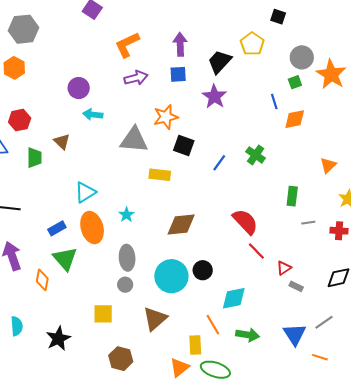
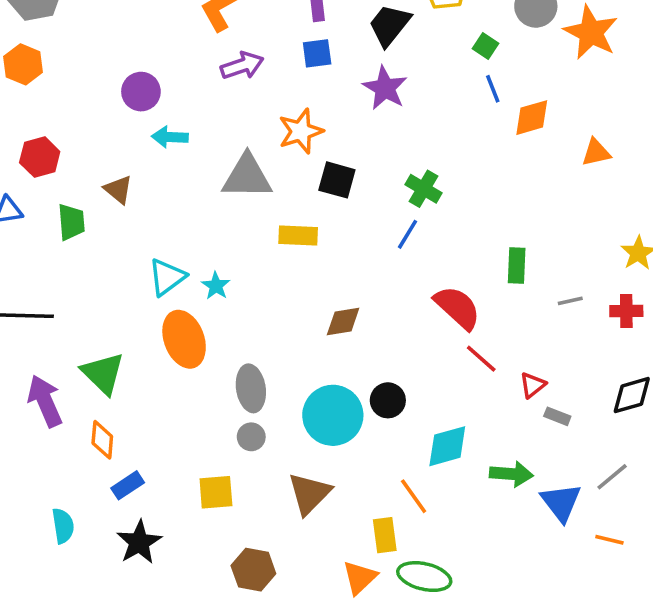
green square: (295, 82) -> (485, 46), moved, turned -32
green cross: (256, 155) -> (423, 189), moved
blue line: (219, 163) -> (408, 234), moved
orange triangle: (328, 165) -> (596, 152), moved, turned 36
green rectangle: (292, 196) -> (517, 265), moved
cyan star: (126, 215) -> (216, 286), moved
brown diamond: (181, 224) -> (343, 322), size x0.7
blue rectangle: (57, 228) -> (128, 485), moved
green triangle: (65, 259) -> (103, 373), moved
green arrow: (248, 335) -> (511, 474), moved

